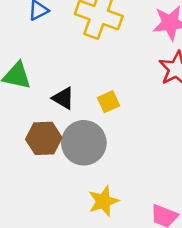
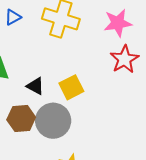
yellow square: (109, 102) -> (71, 87), size x1.4

